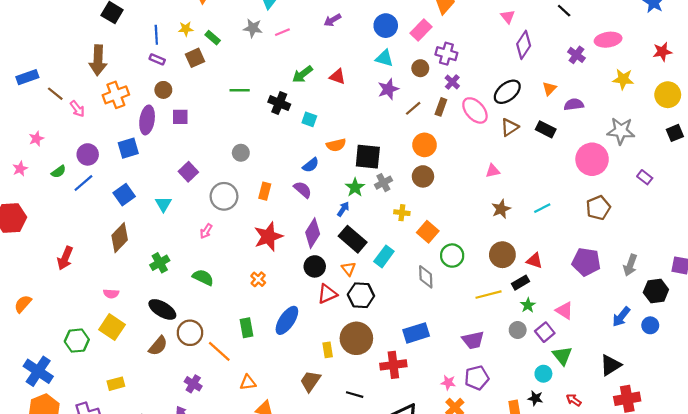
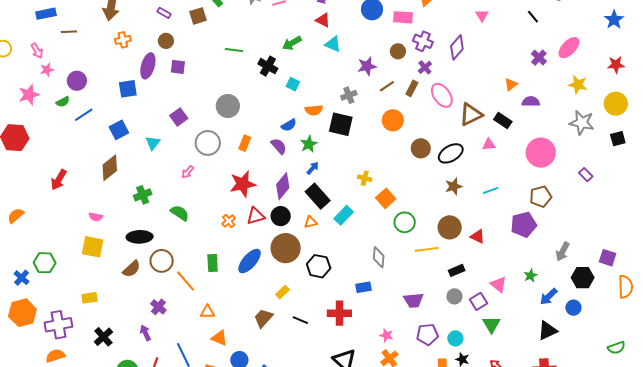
pink rectangle: (421, 30) -> (403, 17), turned 42
pink ellipse: (608, 40) -> (569, 48), turned -45
purple diamond: (524, 45) -> (457, 47), moved
cyan triangle: (384, 58) -> (333, 44), moved
red triangle: (337, 77) -> (323, 20), moved
black ellipse: (507, 92) -> (451, 153), moved
brown line: (55, 94) -> (69, 32), turned -49
orange cross: (116, 95) -> (123, 40), size x0.7
pink arrow: (77, 109) -> (37, 51), moved
brown triangle: (510, 127) -> (471, 114), size x1.4
gray star: (621, 131) -> (582, 123), moved
gray circle: (241, 153) -> (228, 106), size x1.5
purple circle: (88, 154) -> (77, 81), moved
pink star: (20, 169) -> (29, 95), size x1.5
pink triangle: (493, 171) -> (489, 144), moved
brown circle: (423, 176) -> (421, 148), moved
gray cross: (383, 183) -> (349, 95), moved
green star: (355, 187) -> (309, 144), moved
purple pentagon: (586, 262) -> (524, 225), moved, turned -30
orange triangle: (349, 269) -> (311, 222), turned 48
gray diamond: (426, 277) -> (379, 257), moved
black rectangle: (521, 283) -> (457, 270), moved
red triangle: (327, 294) -> (256, 216), moved
black hexagon: (361, 295) -> (319, 266), moved
yellow line: (488, 295) -> (427, 249), moved
green star: (528, 305) -> (531, 276), moved
black ellipse: (162, 309) -> (140, 237), turned -40
yellow square: (112, 327) -> (93, 247), turned -30
blue rectangle: (416, 333) -> (364, 287), size x0.7
brown circle: (356, 338) -> (286, 248), moved
green hexagon: (77, 341) -> (45, 263), moved
yellow rectangle: (328, 350) -> (283, 292), turned 48
black triangle: (611, 365) -> (547, 331), moved
blue cross: (38, 371) -> (22, 278), size x0.6
cyan circle: (543, 374) -> (455, 338), moved
purple pentagon: (477, 378) -> (427, 334), moved
black line: (355, 395) -> (300, 320), moved

